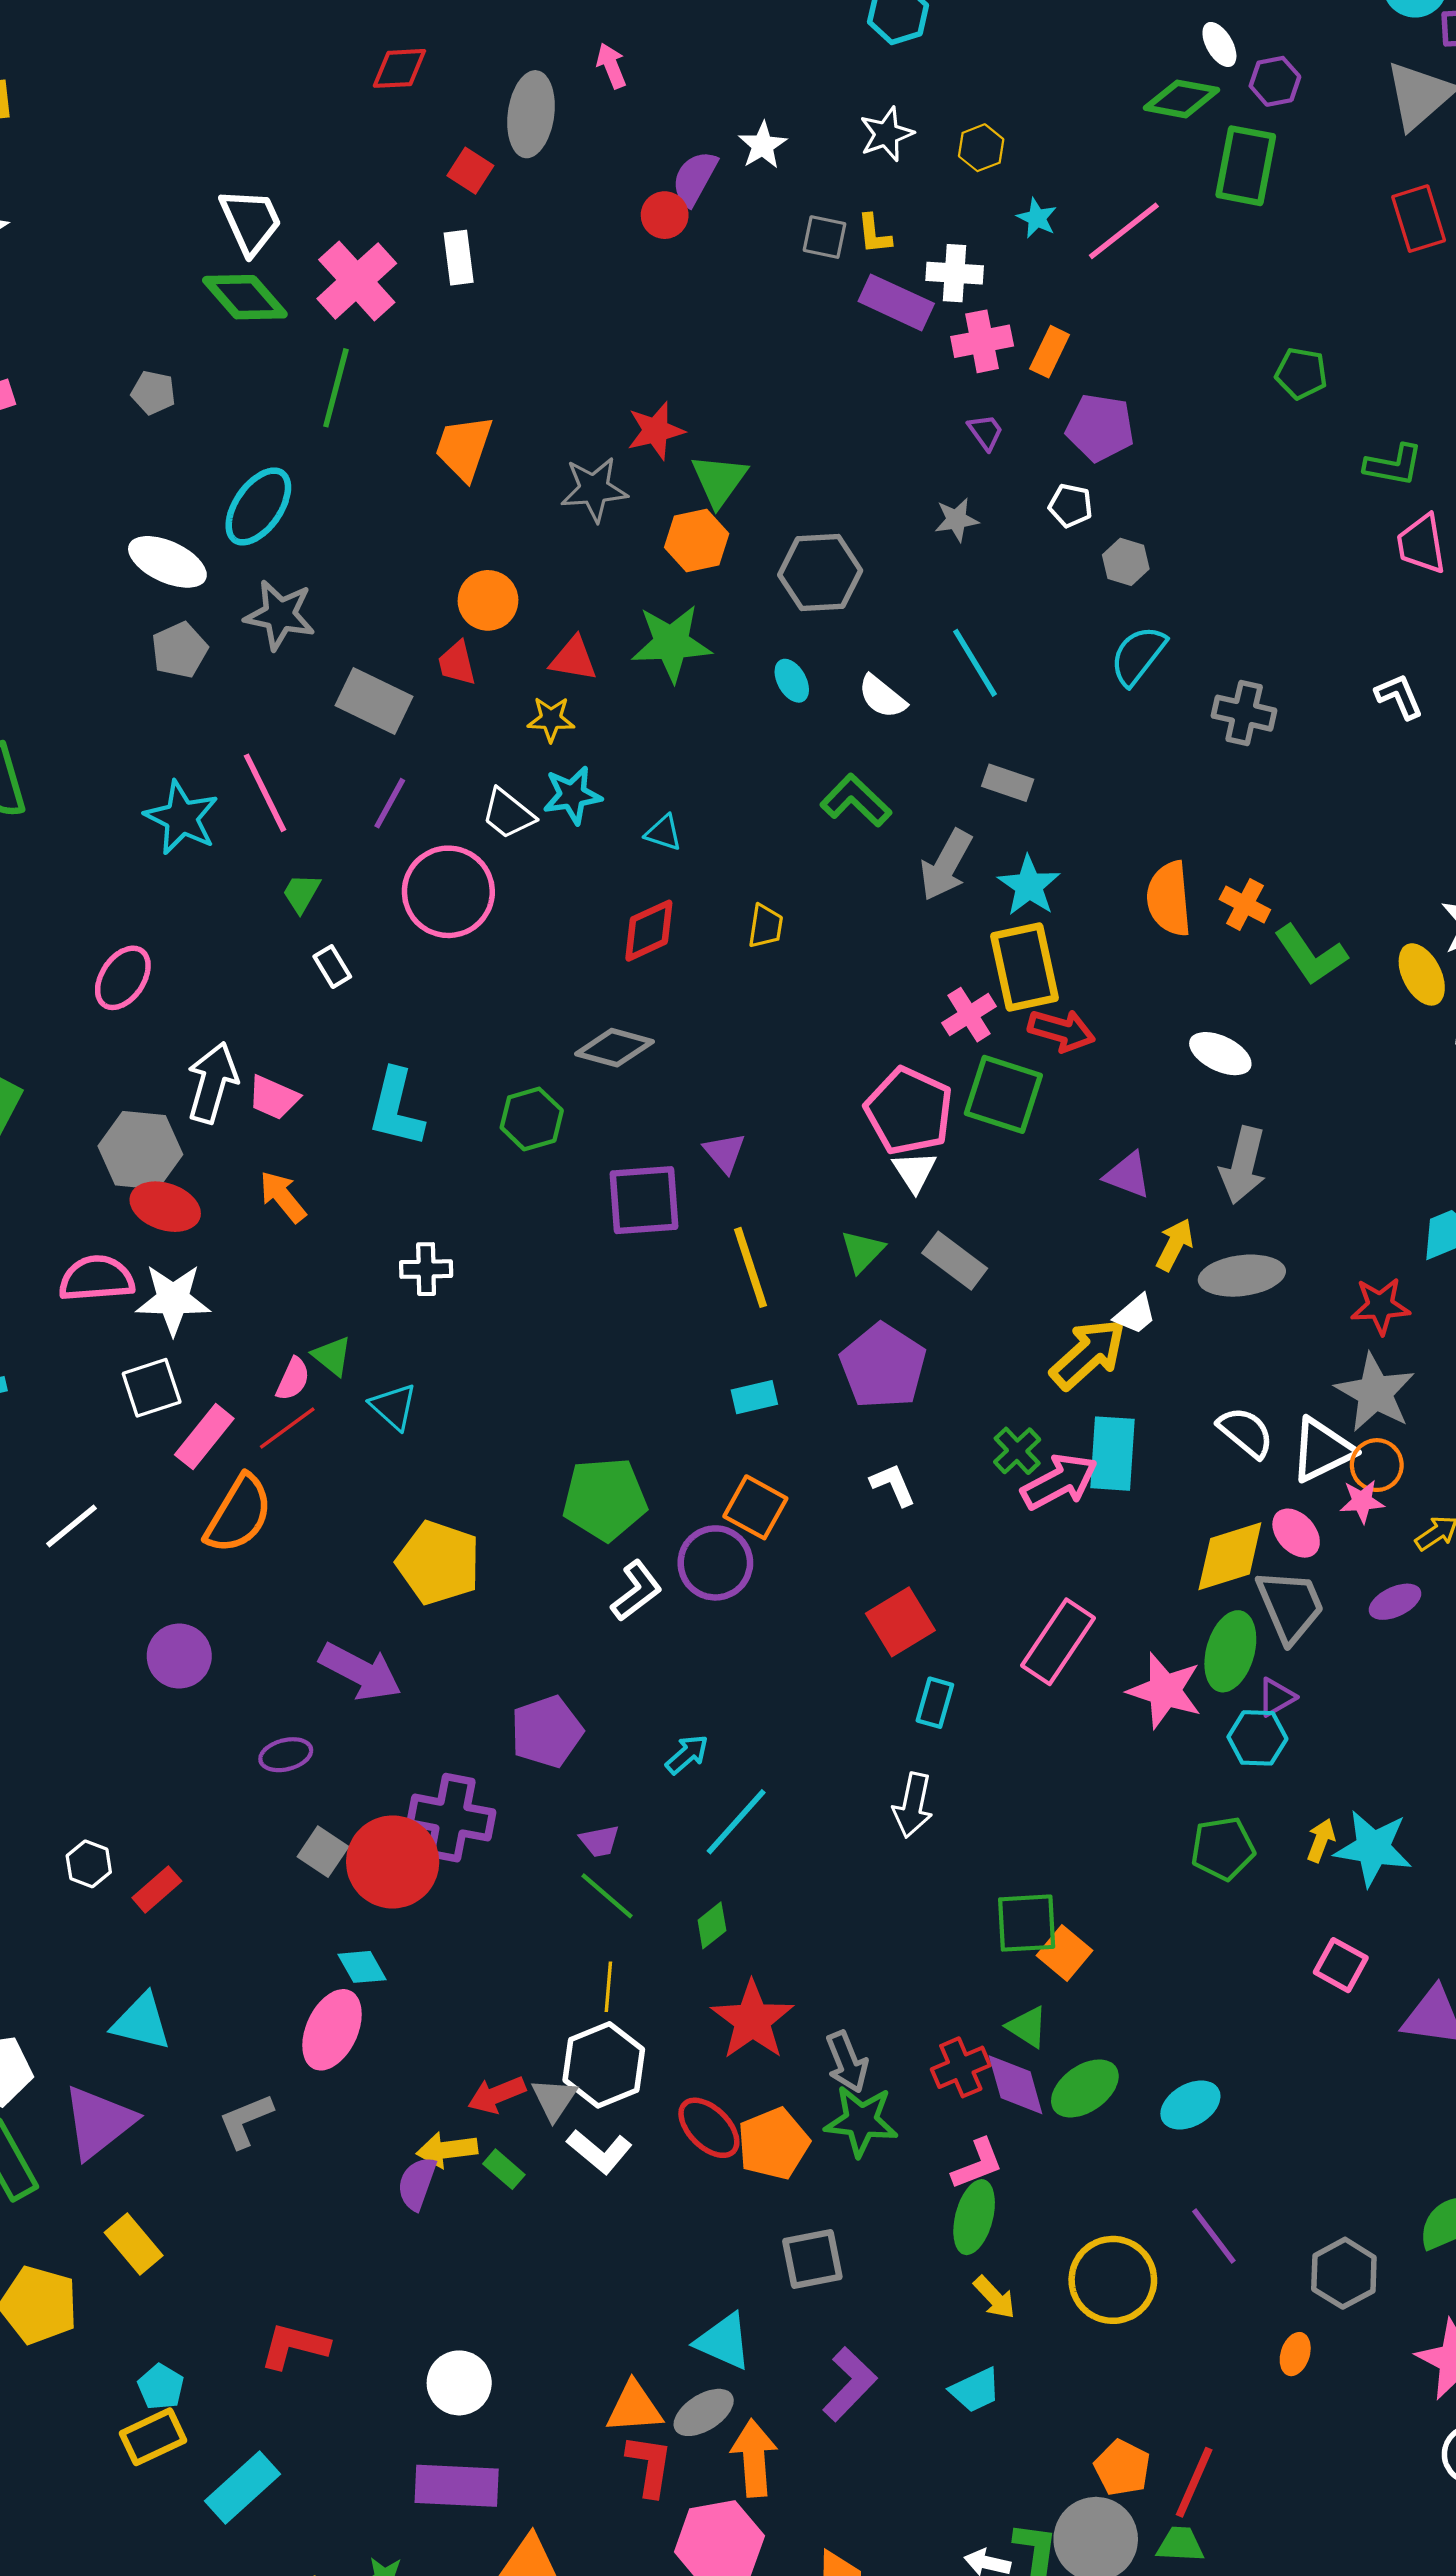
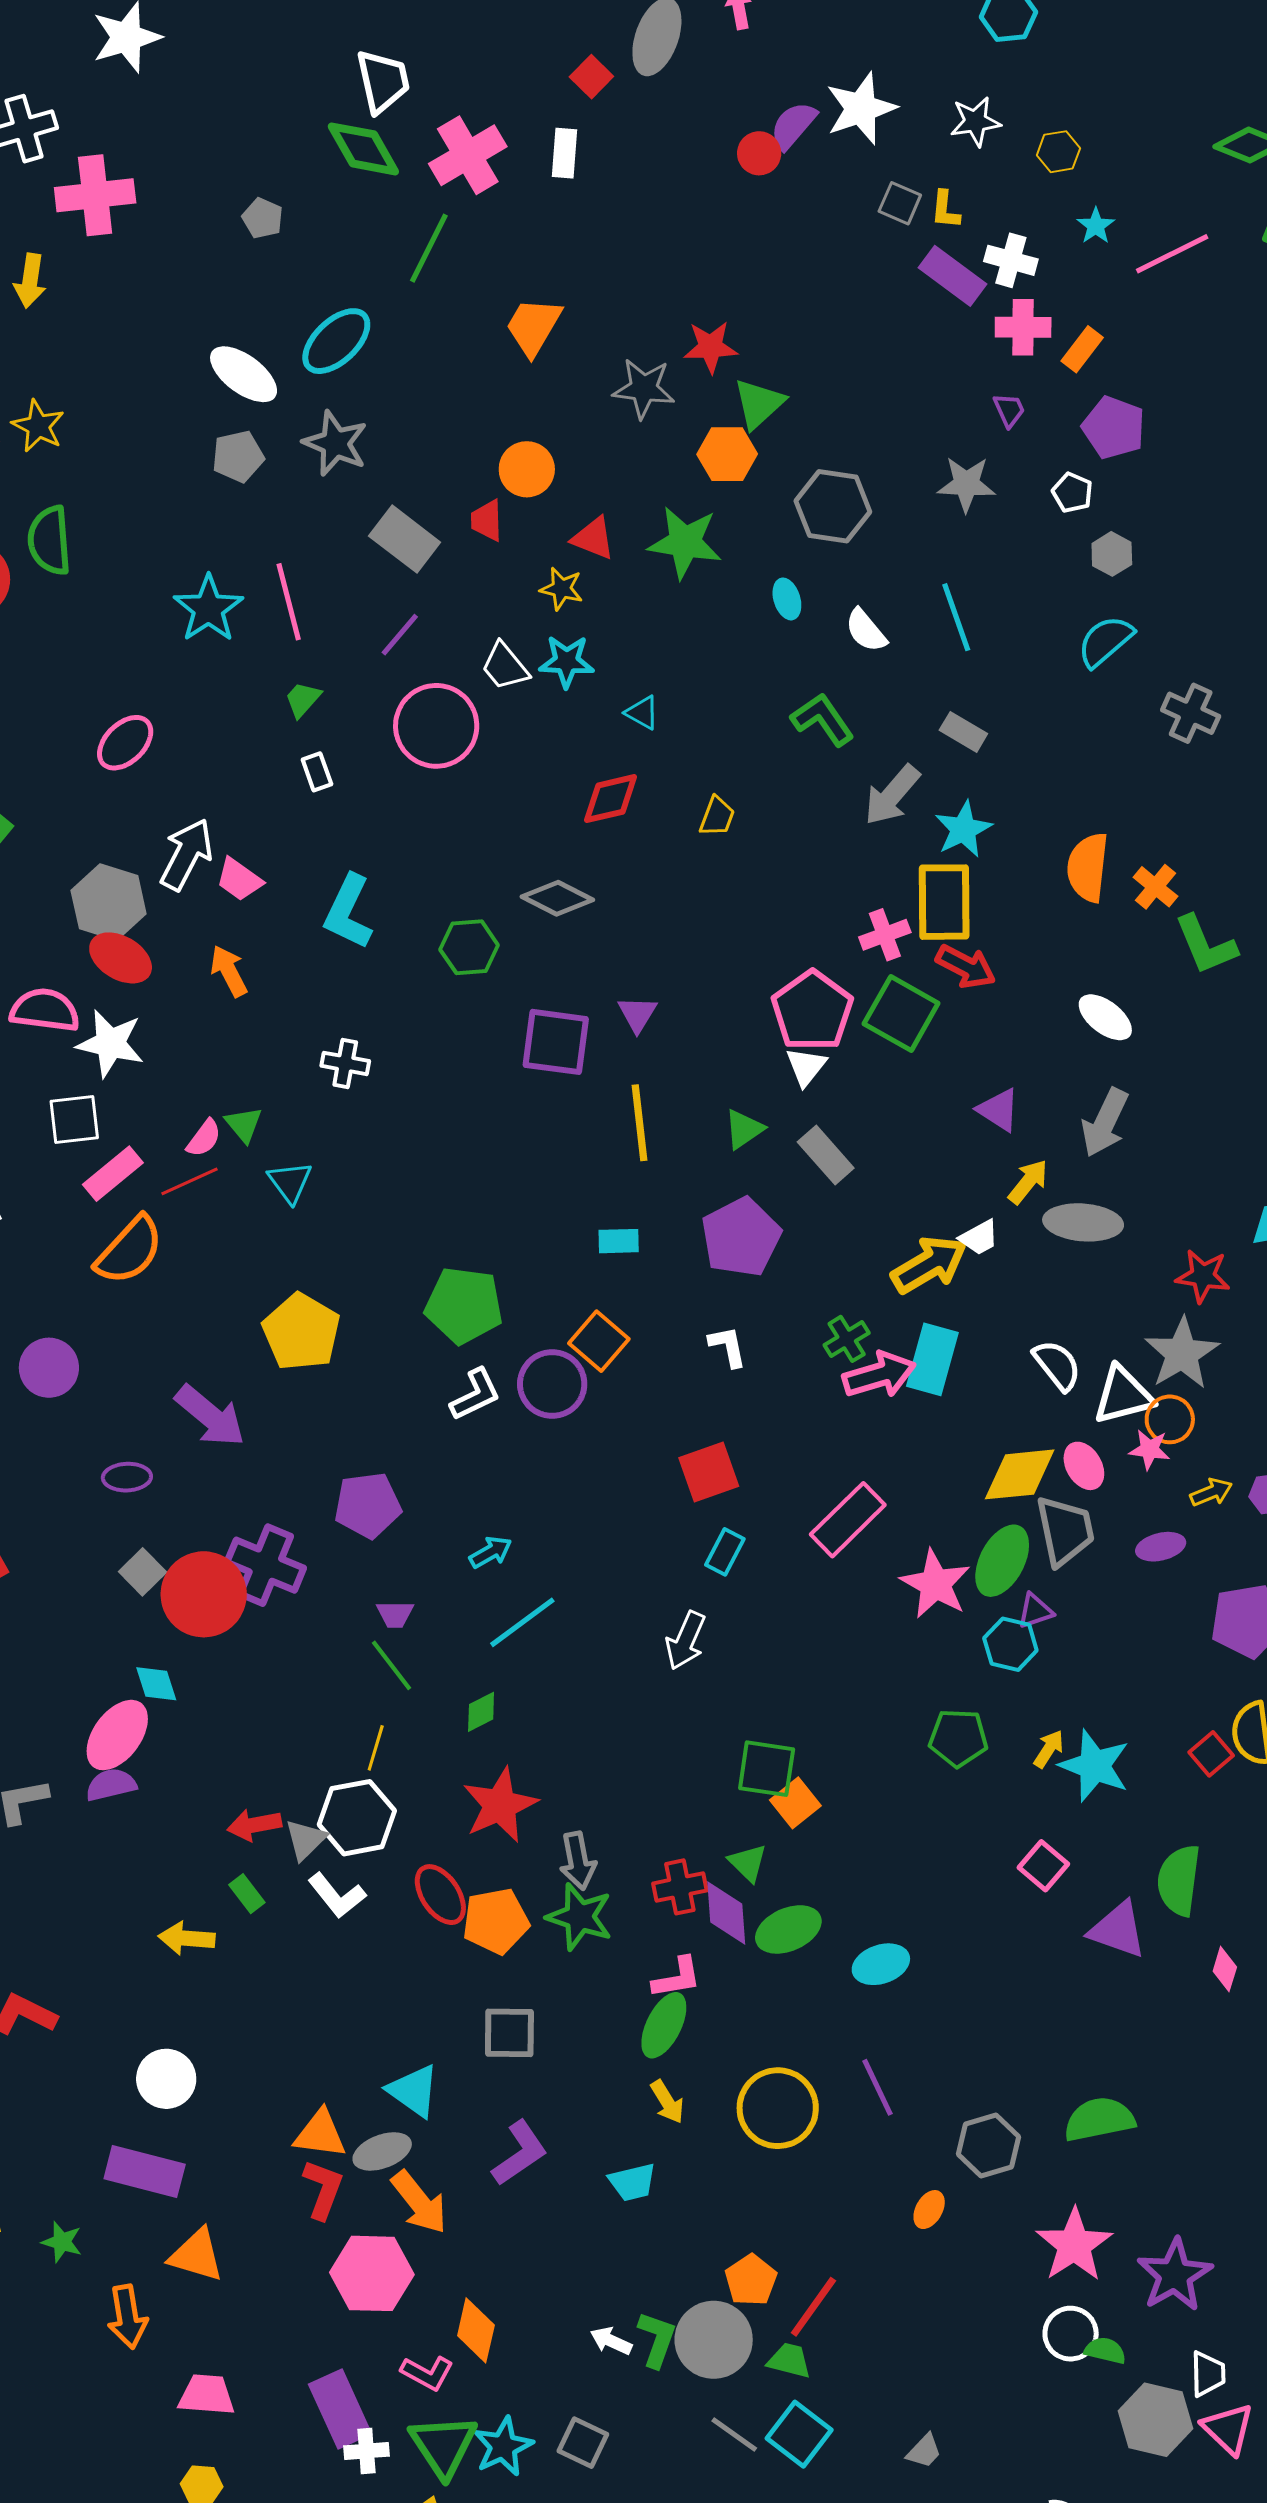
white star: (763, 145) -> (861, 108), size x1.6
gray star: (956, 520) -> (966, 484), size x1.4
yellow arrow: (447, 2150) -> (187, 1938), moved
purple semicircle: (417, 2183) -> (111, 1785), moved, turned 45
orange arrow: (754, 2458) -> (419, 2202), turned 134

